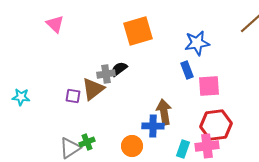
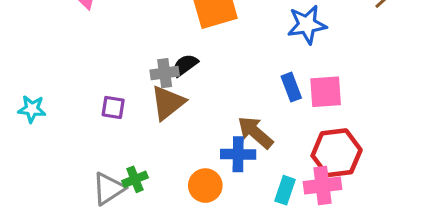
blue rectangle: (187, 70) -> (291, 87), moved
brown triangle: (93, 89) -> (168, 103), moved
brown arrow: (164, 112) -> (255, 132), turned -40

